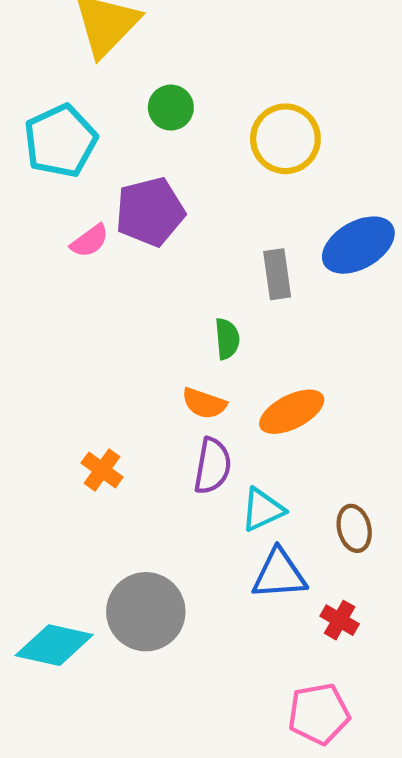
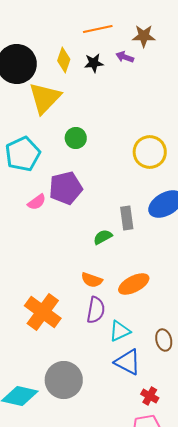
yellow circle: (285, 139) -> (150, 152), moved
green semicircle: (227, 339) -> (103, 237), moved, turned -114
orange cross: (102, 470) -> (43, 312), size x1.8
blue triangle: (279, 574) -> (128, 362), turned 32
red cross: (340, 620) -> (150, 396), moved

